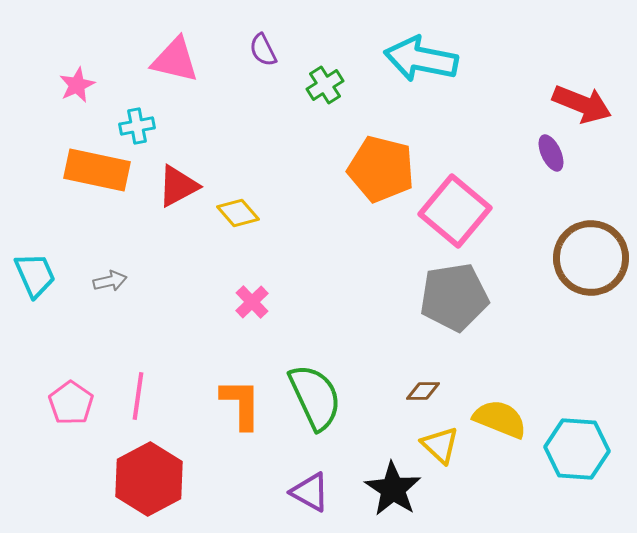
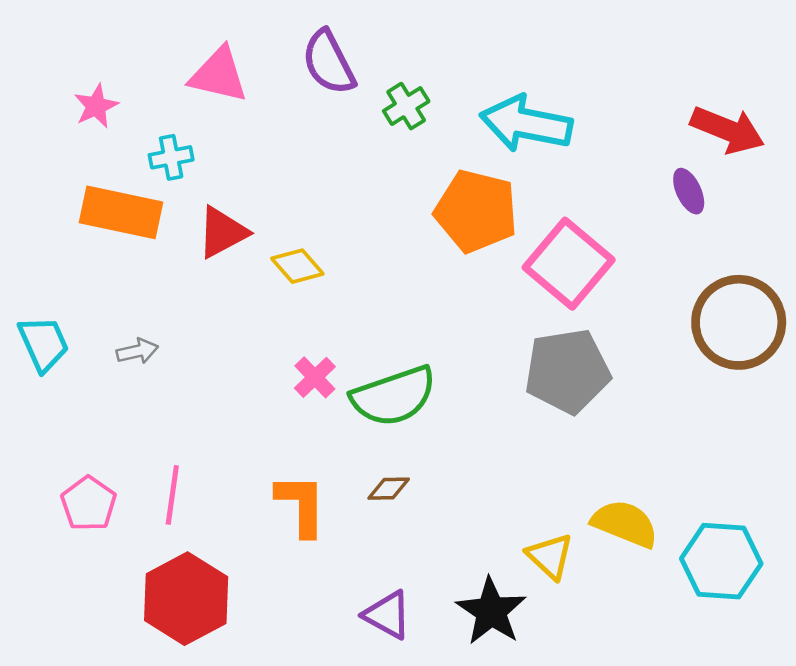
purple semicircle: (263, 50) -> (329, 62), size x1.6
cyan arrow: (421, 59) -> (526, 124), moved
brown diamond: (423, 391) -> (389, 489), moved
green semicircle: (315, 397) -> (394, 396), moved, turned 96

